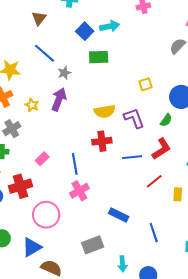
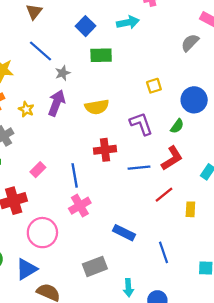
cyan arrow: (110, 26) -> (128, 22), moved
yellow semicircle: (105, 111) -> (97, 107), moved

